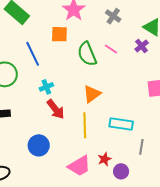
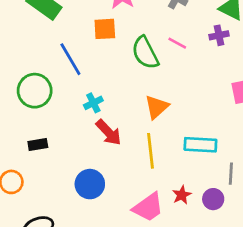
purple cross: (142, 46) -> (219, 35), turned 32
purple circle: (121, 171) -> (213, 199), moved

